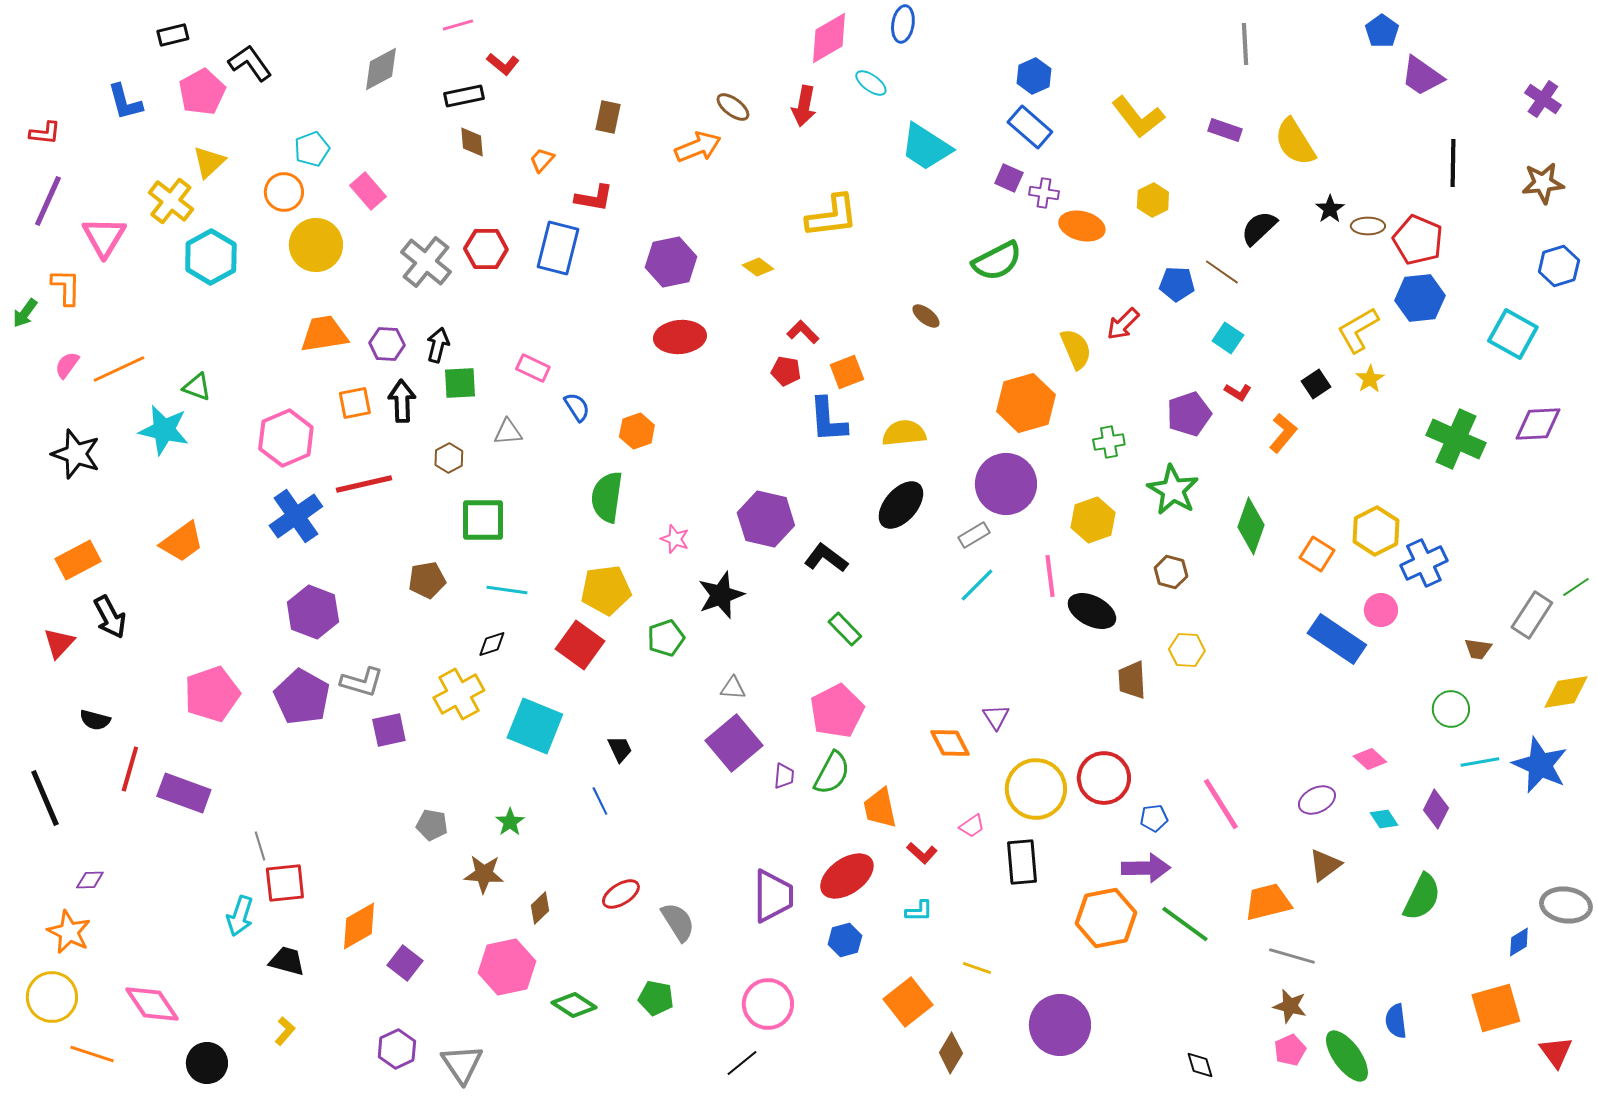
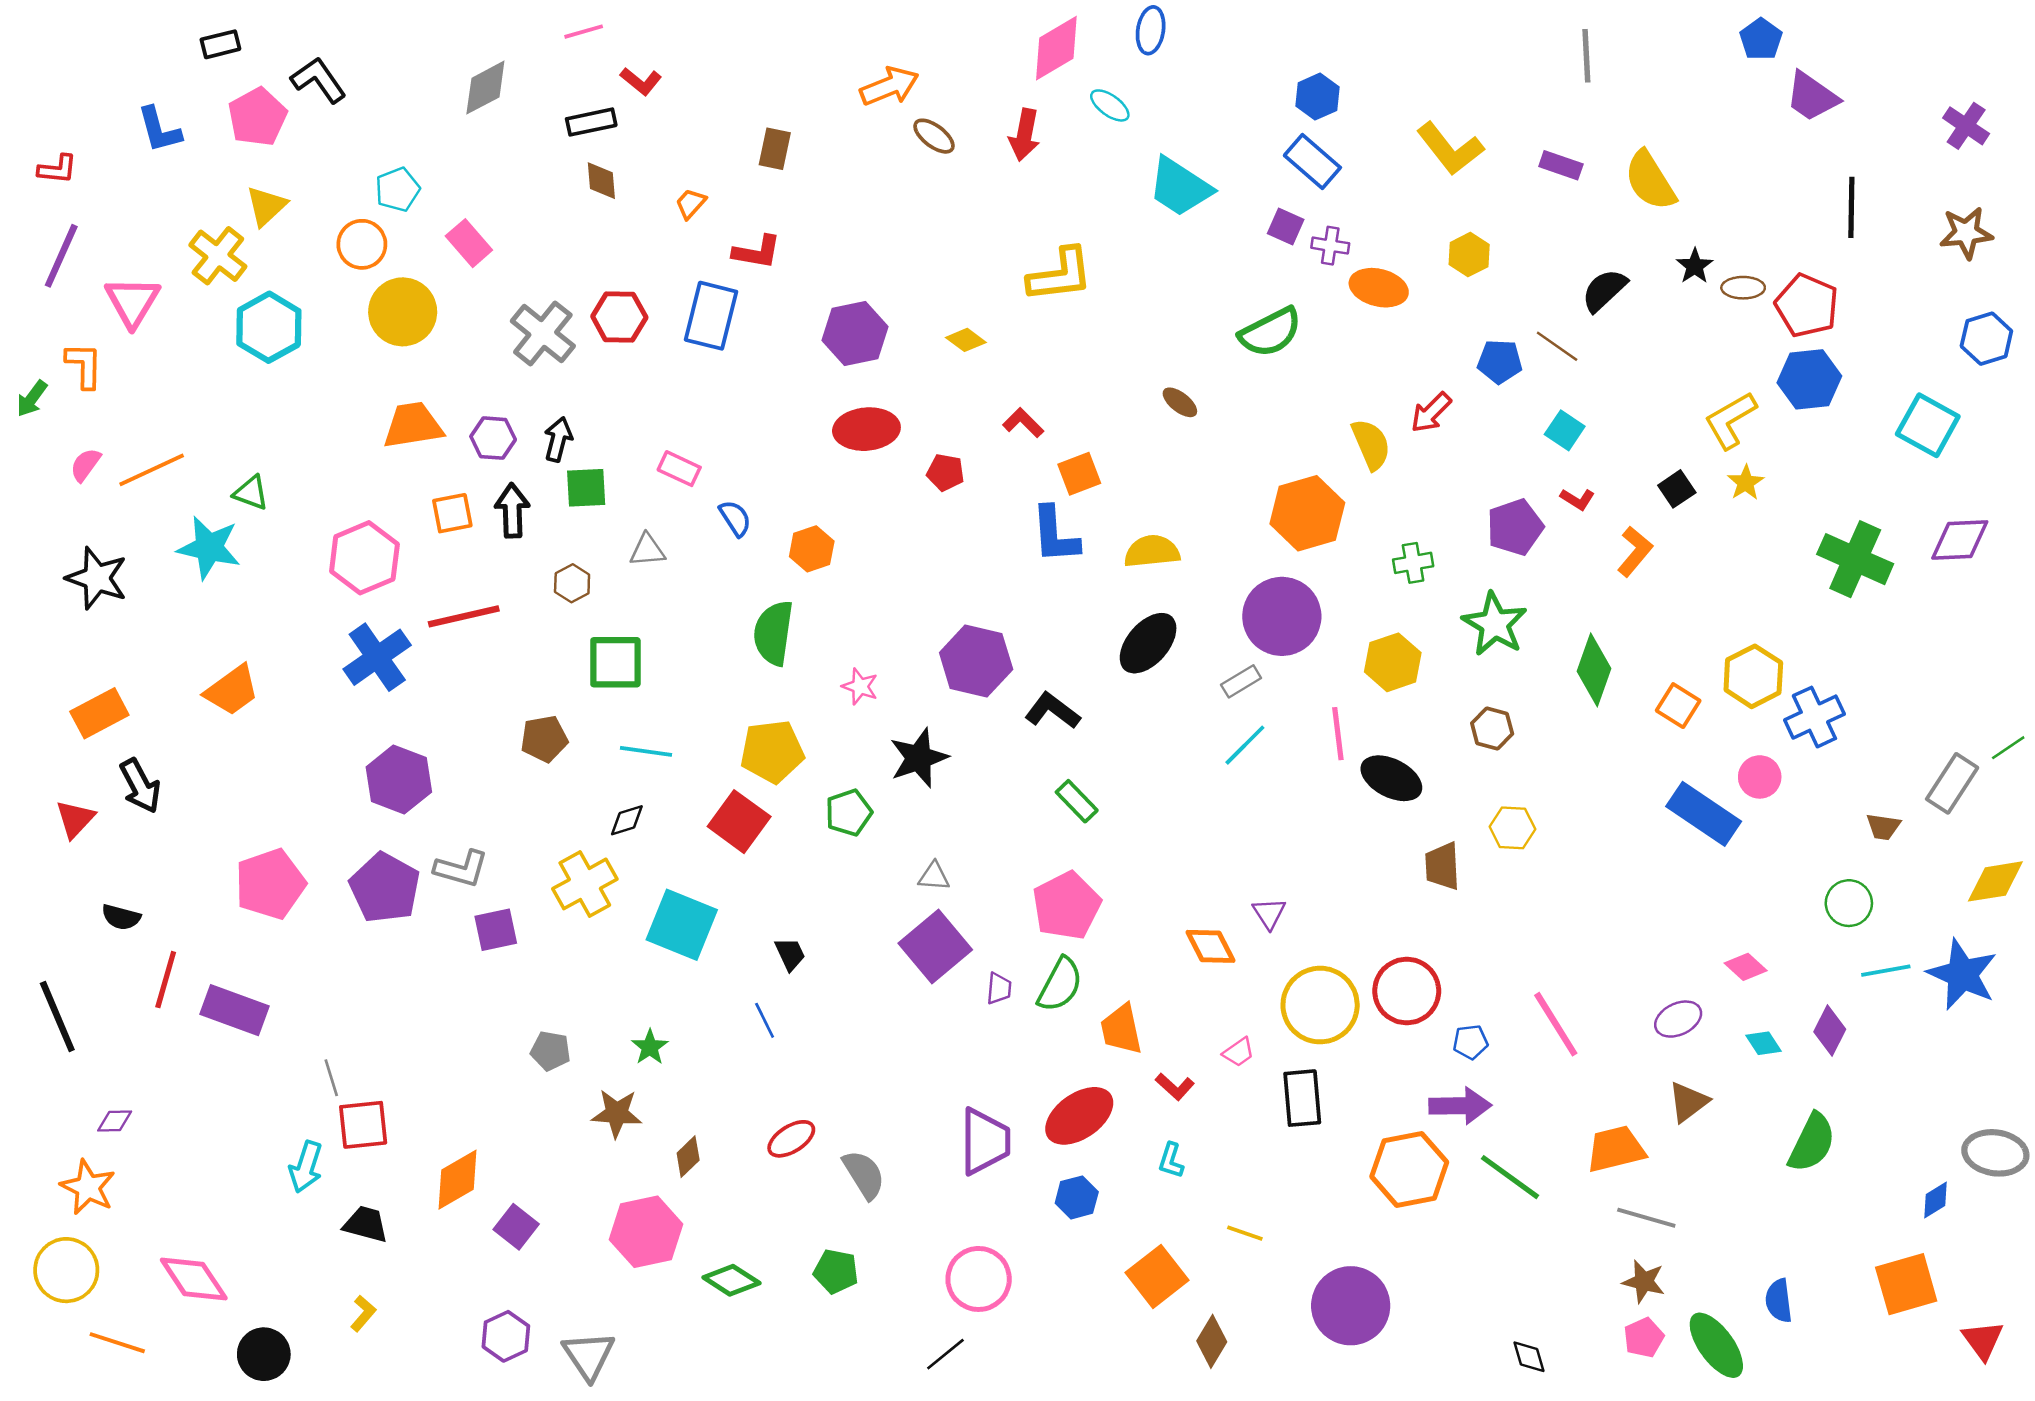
orange arrow: (698, 147) -> (889, 86), moved
red pentagon: (786, 371) -> (945, 472), moved
cyan L-shape: (919, 911) -> (1171, 1160), turned 108

